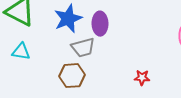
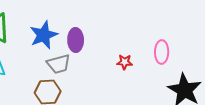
red star: (142, 78) -> (125, 62), moved

